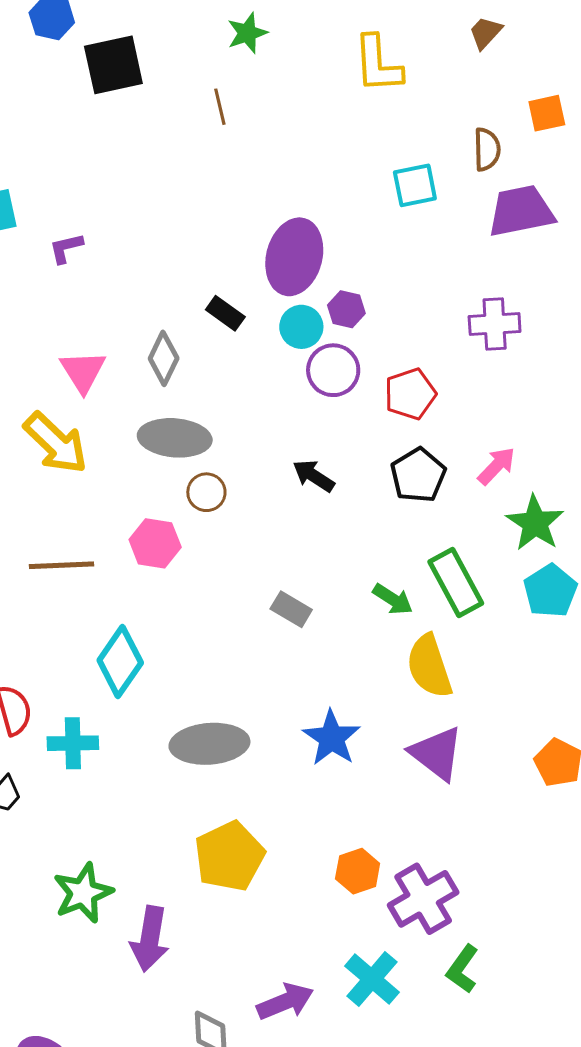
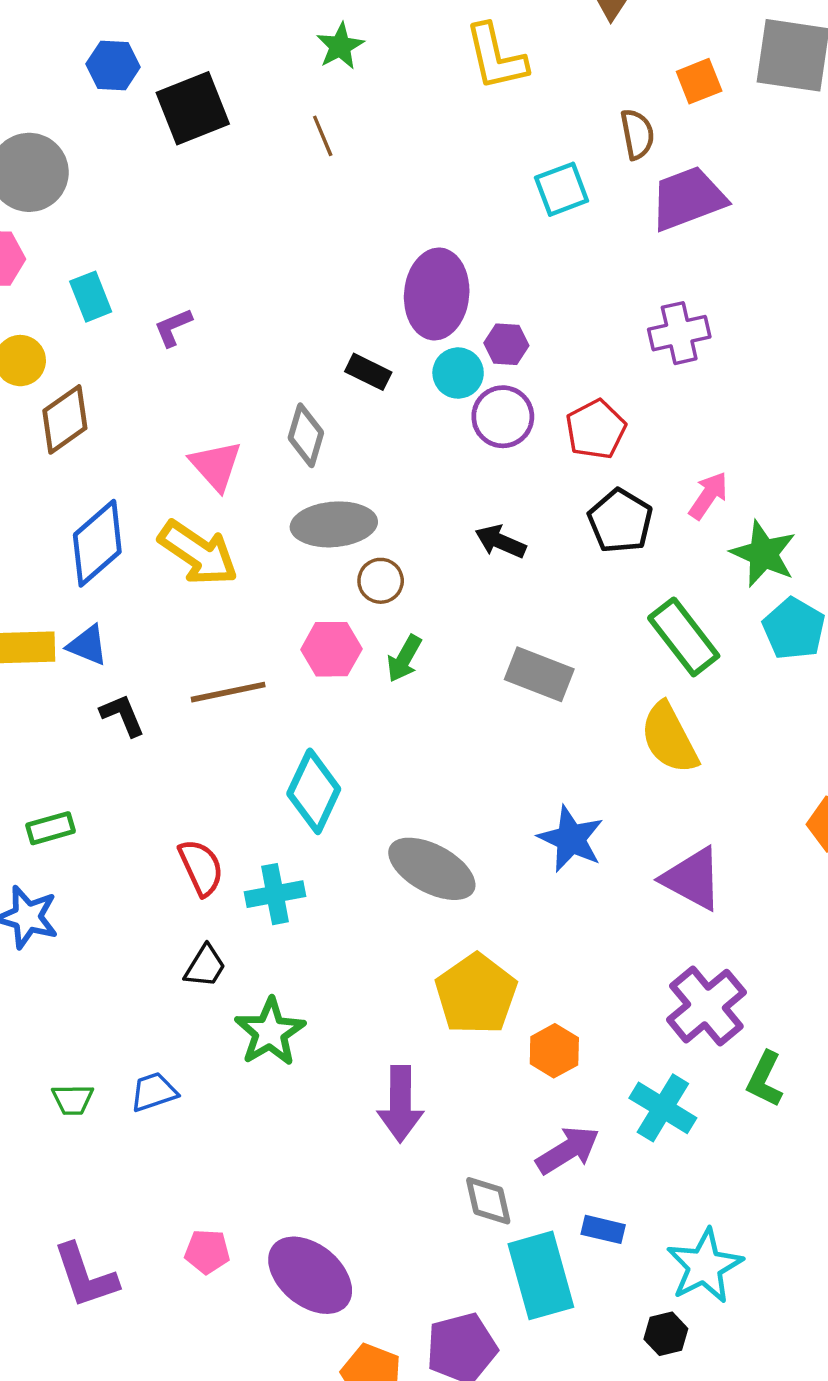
green arrow: (393, 599) -> (404, 659), moved, turned 96
gray rectangle: (291, 609) -> (539, 674), moved, size x1.4
gray ellipse: (209, 744) -> (432, 869), turned 42
purple triangle: (437, 753) -> (692, 879), moved
orange hexagon: (358, 871) -> (554, 1051), moved
green star: (83, 893) -> (270, 1032), moved

